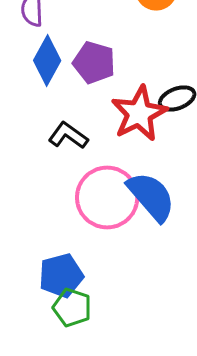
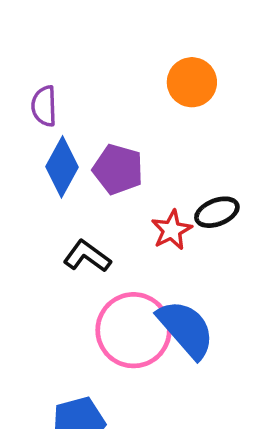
red star: (139, 114) -> (172, 230), size x0.6

